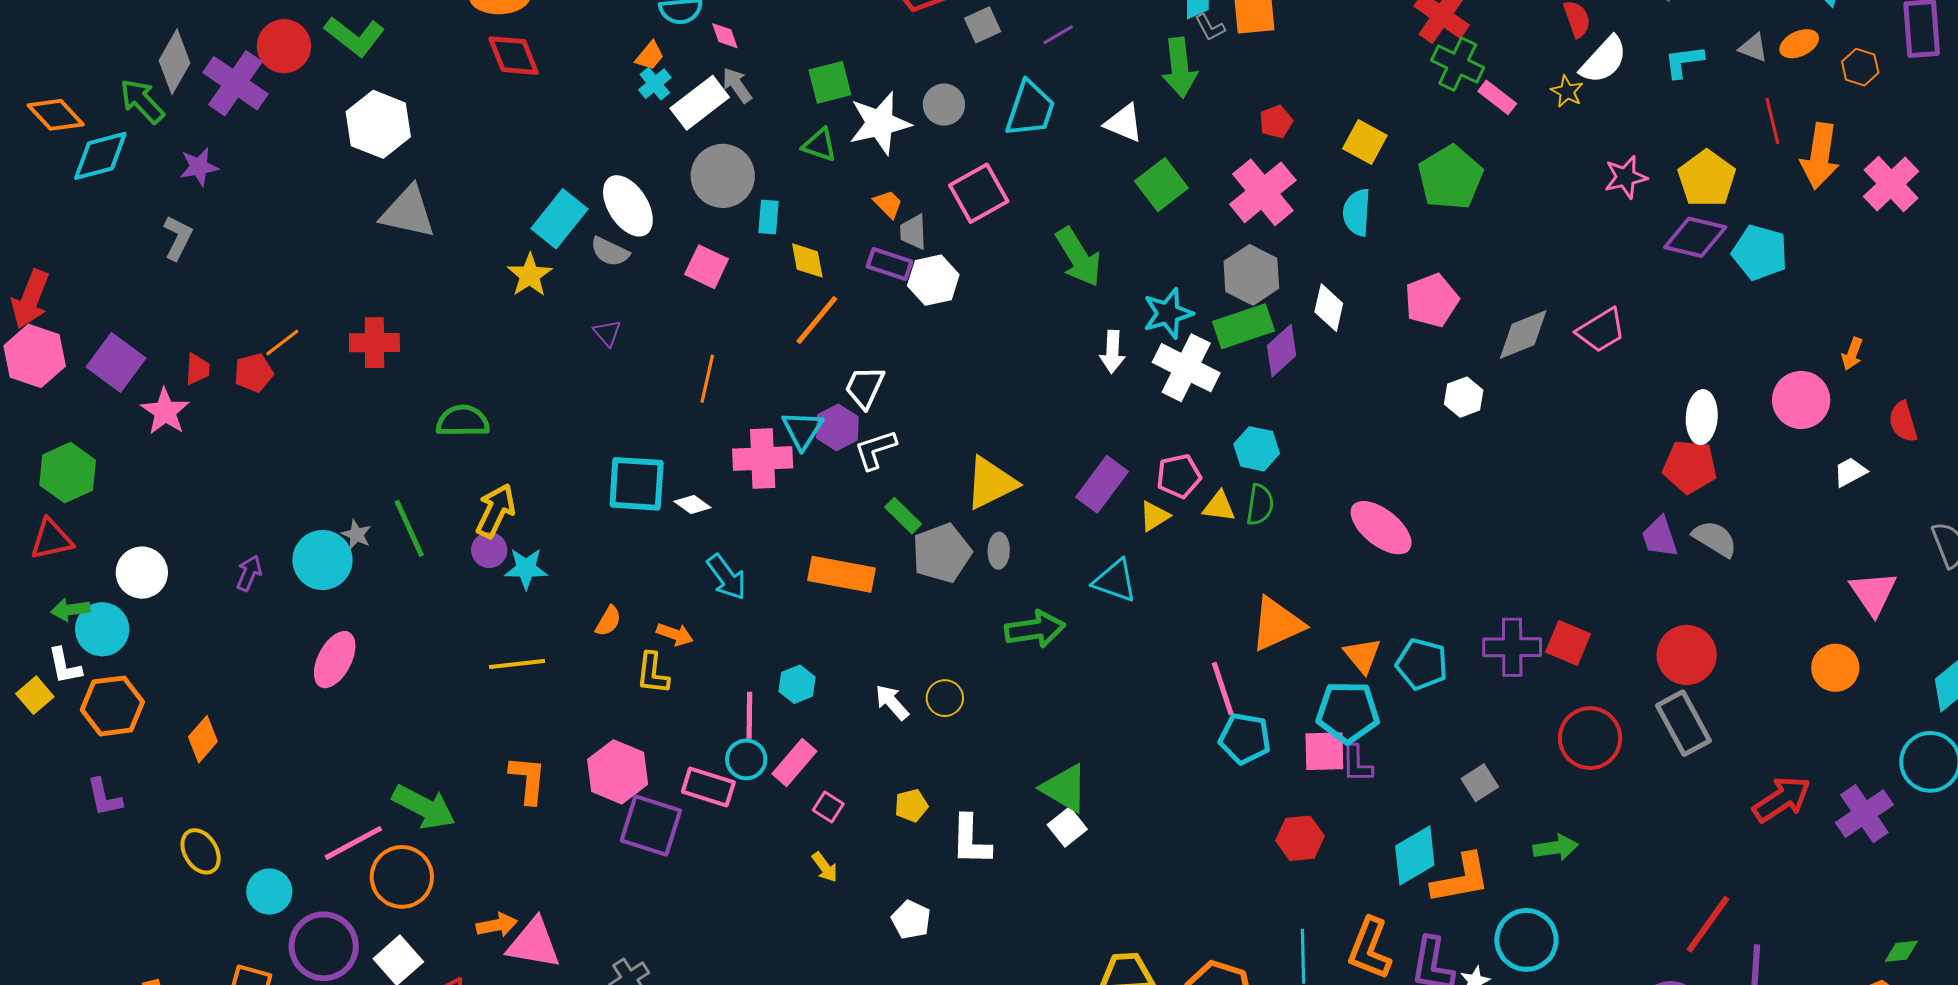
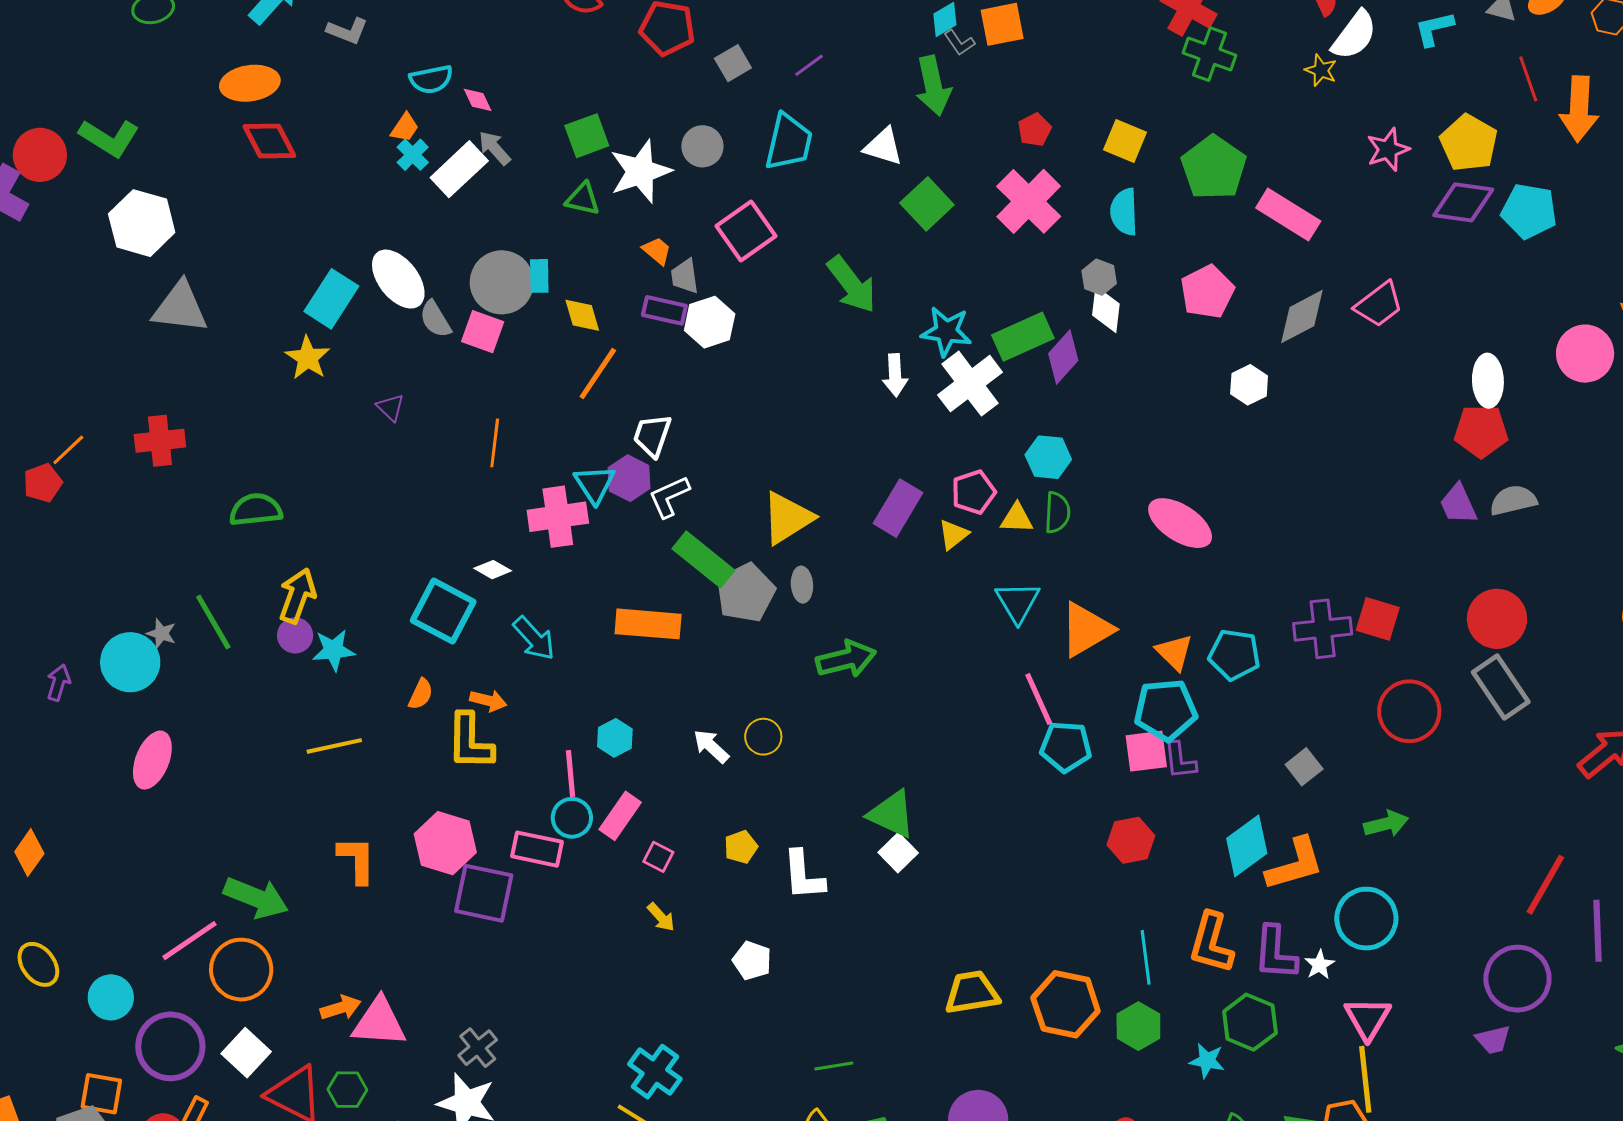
pink rectangle: (1497, 97) -> (1288, 214), moved, size x1.6
gray circle: (723, 176) -> (502, 282), moved
gray semicircle: (610, 252) -> (435, 319), moved, turned 39
gray hexagon: (1251, 275) -> (1099, 277), moved, size x0.6
cyan star: (1168, 313) -> (946, 331), turned 30
white cross: (1186, 368) -> (970, 384), turned 32
cyan square: (637, 484) -> (443, 611), moved, turned 30
green rectangle: (903, 516) -> (703, 559), size x1.6
gray semicircle: (1715, 539) -> (1513, 500), turned -39
cyan triangle: (1115, 581) -> (1018, 602), moved, turned 45
yellow L-shape: (653, 673) -> (470, 742), size x1.4

